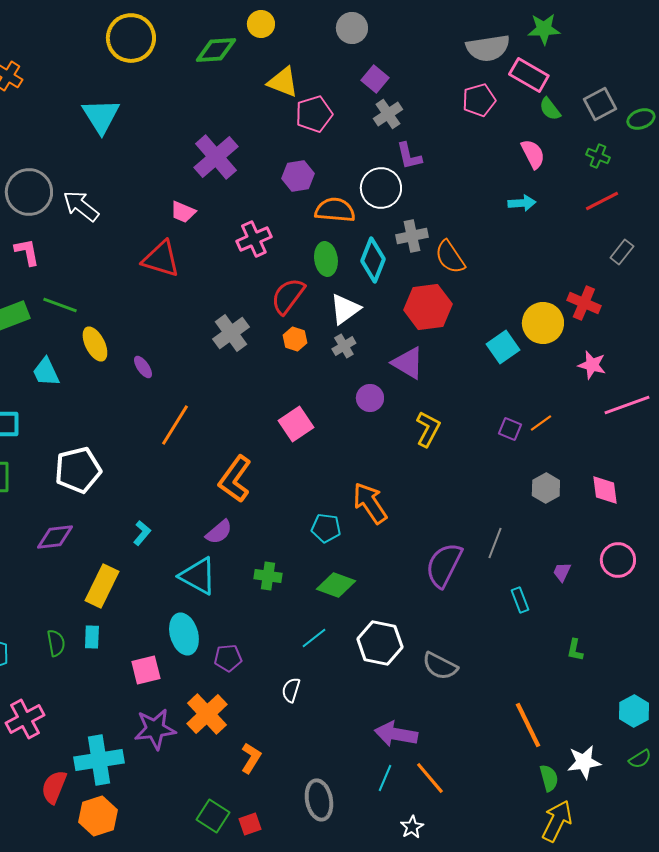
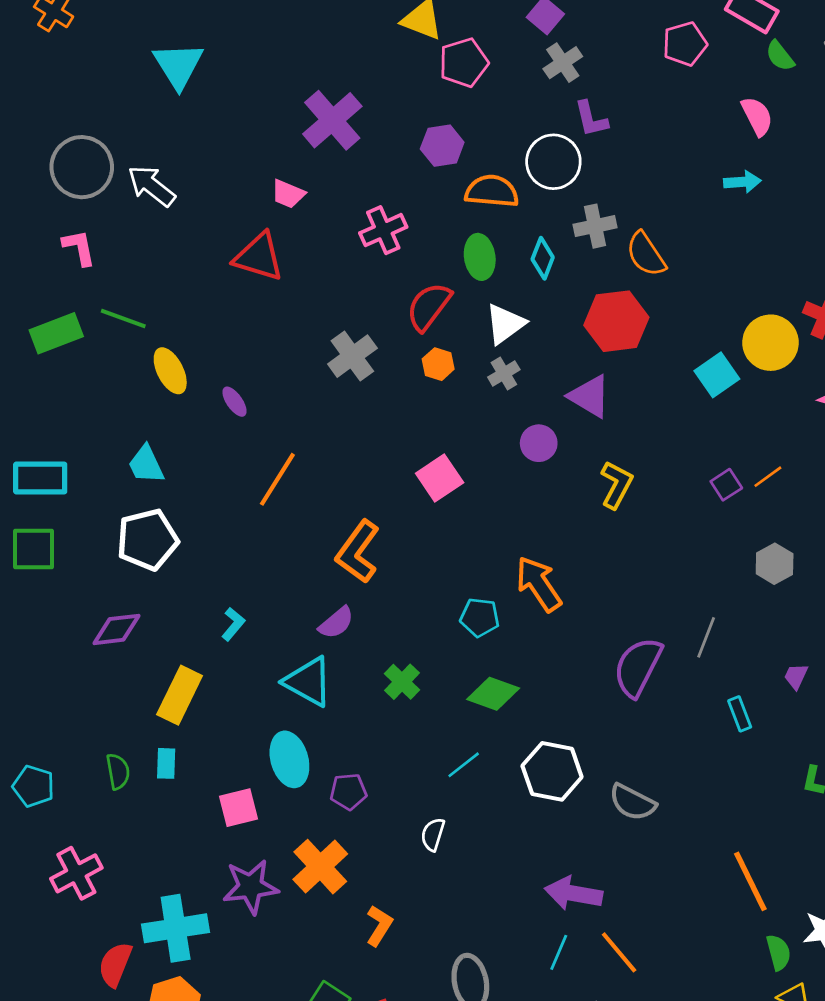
cyan diamond: (373, 260) -> (543, 258), size x0.7
cyan trapezoid: (46, 372) -> (146, 465), moved
purple square: (510, 429) -> (726, 485), turned 35
green cross: (268, 576) -> (402, 682), turned 36

